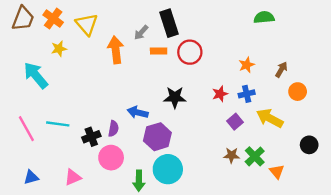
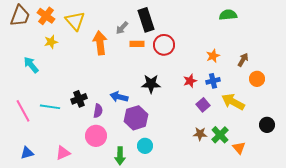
cyan arrow: (36, 75) -> (31, 65), size x0.7
black cross: (91, 137) -> (79, 99), moved
cyan circle: (168, 169) -> (145, 146), size x0.6

